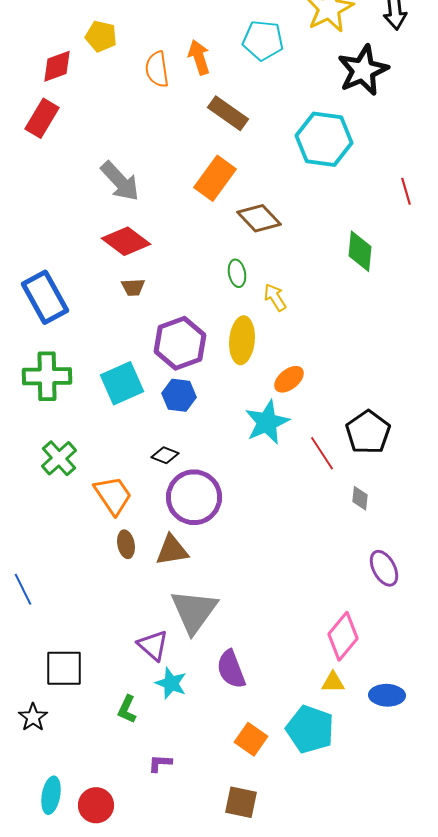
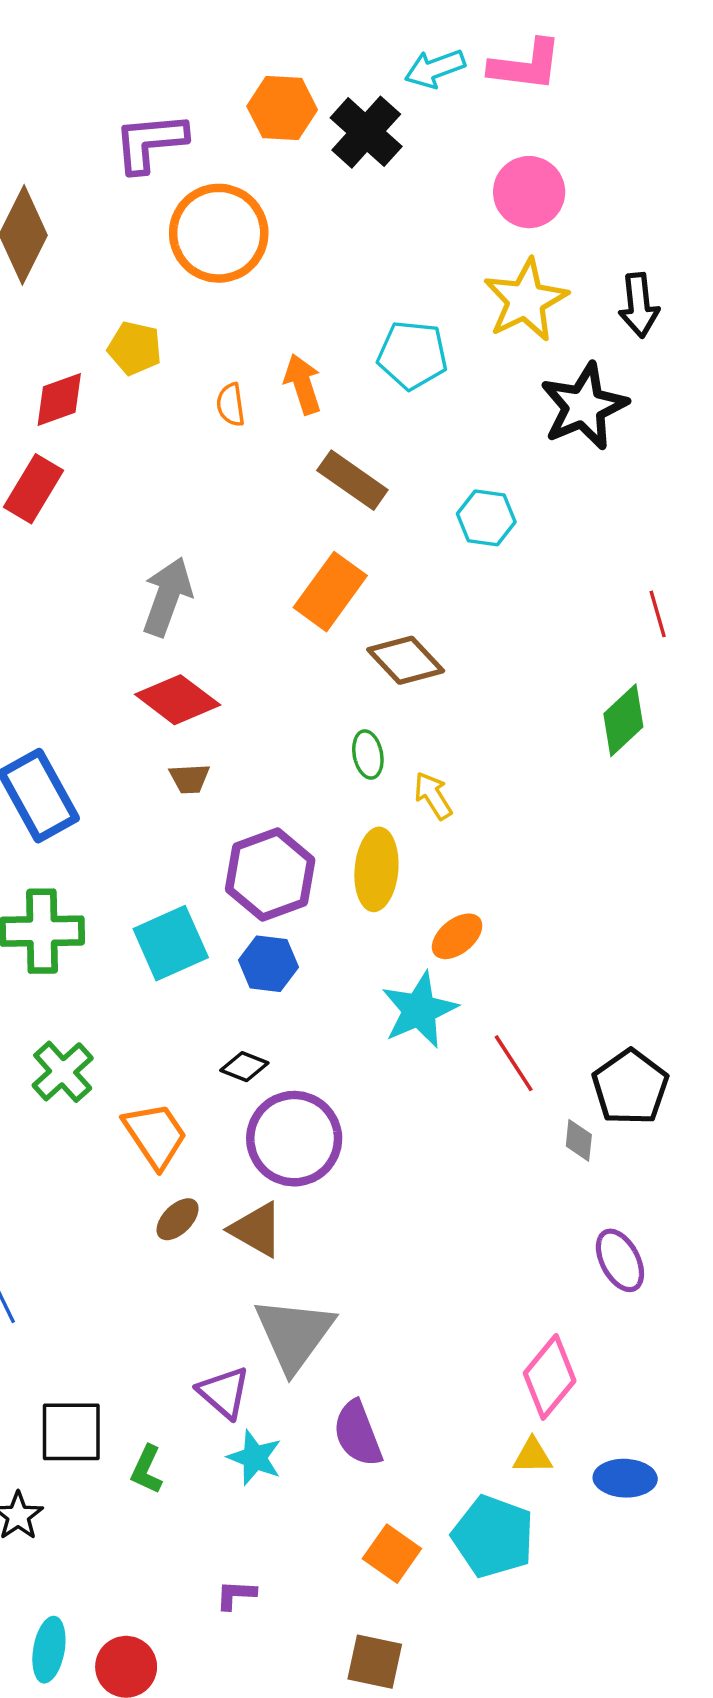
orange semicircle: (157, 69) -> (231, 405), size x0.7
cyan hexagon: (324, 139) -> (486, 518), moved, size x0.6
gray arrow: (120, 181) -> (167, 597), turned -117
green diamond: (360, 251) -> (623, 720), moved, turned 42
black pentagon: (368, 432) -> (630, 1087), moved
brown ellipse: (126, 544) -> (178, 1219), turned 56
brown triangle: (172, 550) -> (256, 1230), turned 39
green L-shape: (127, 709) -> (147, 1470), moved

